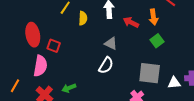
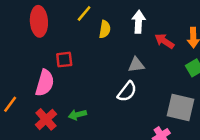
red ellipse: (33, 35) -> (39, 21), moved
gray triangle: (111, 43) -> (136, 65), turned -40
red square: (54, 46) -> (64, 60), turned -32

